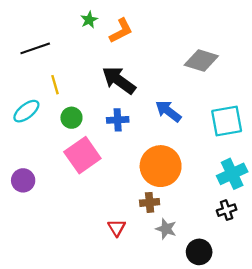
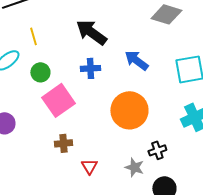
green circle: (71, 118) -> (40, 72), moved
brown cross: (150, 202) -> (63, 143), moved
black cross: (227, 210) -> (157, 150), moved

